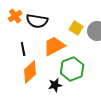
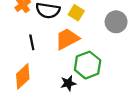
yellow square: (76, 28) -> (76, 13), moved
orange diamond: (30, 72) -> (23, 76), moved

